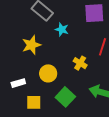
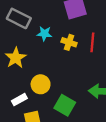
yellow cross: (80, 63) -> (69, 42), moved
white rectangle: (18, 83) -> (19, 100), moved

